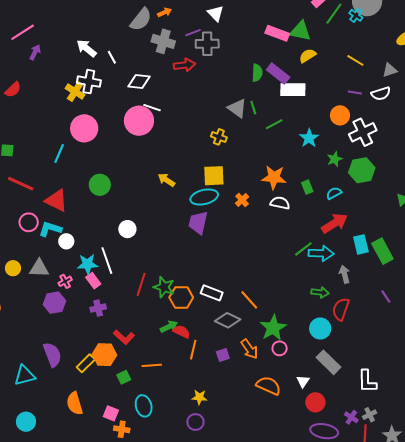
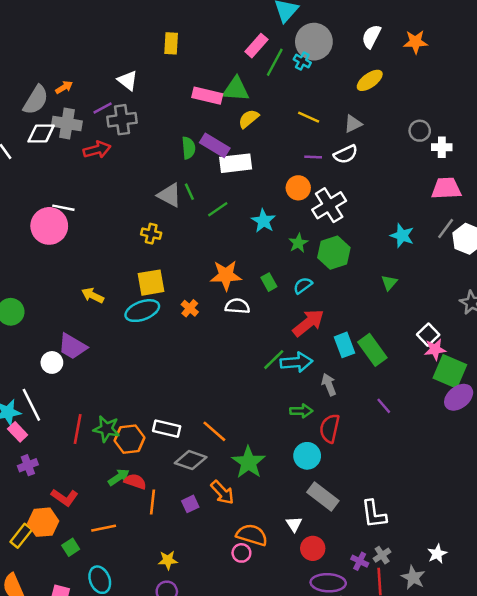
white diamond: (139, 82) -> (41, 134), moved
purple trapezoid: (198, 223) -> (72, 346), moved, turned -65
pink circle: (280, 348) -> (241, 553), moved

